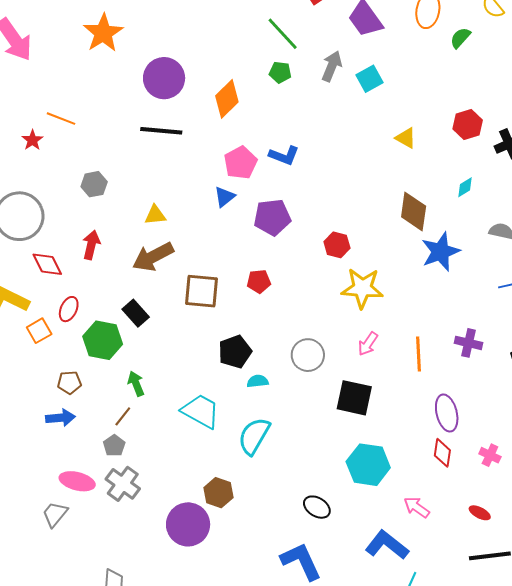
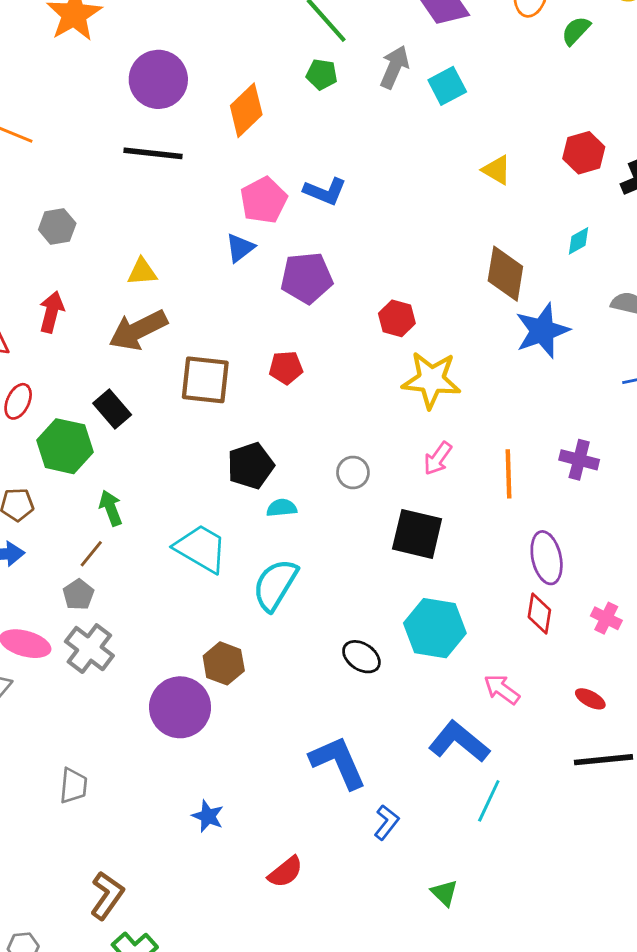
gray circle: (308, 355) -> (353, 472), size x0.7
black ellipse: (317, 507) -> (361, 657), moved

